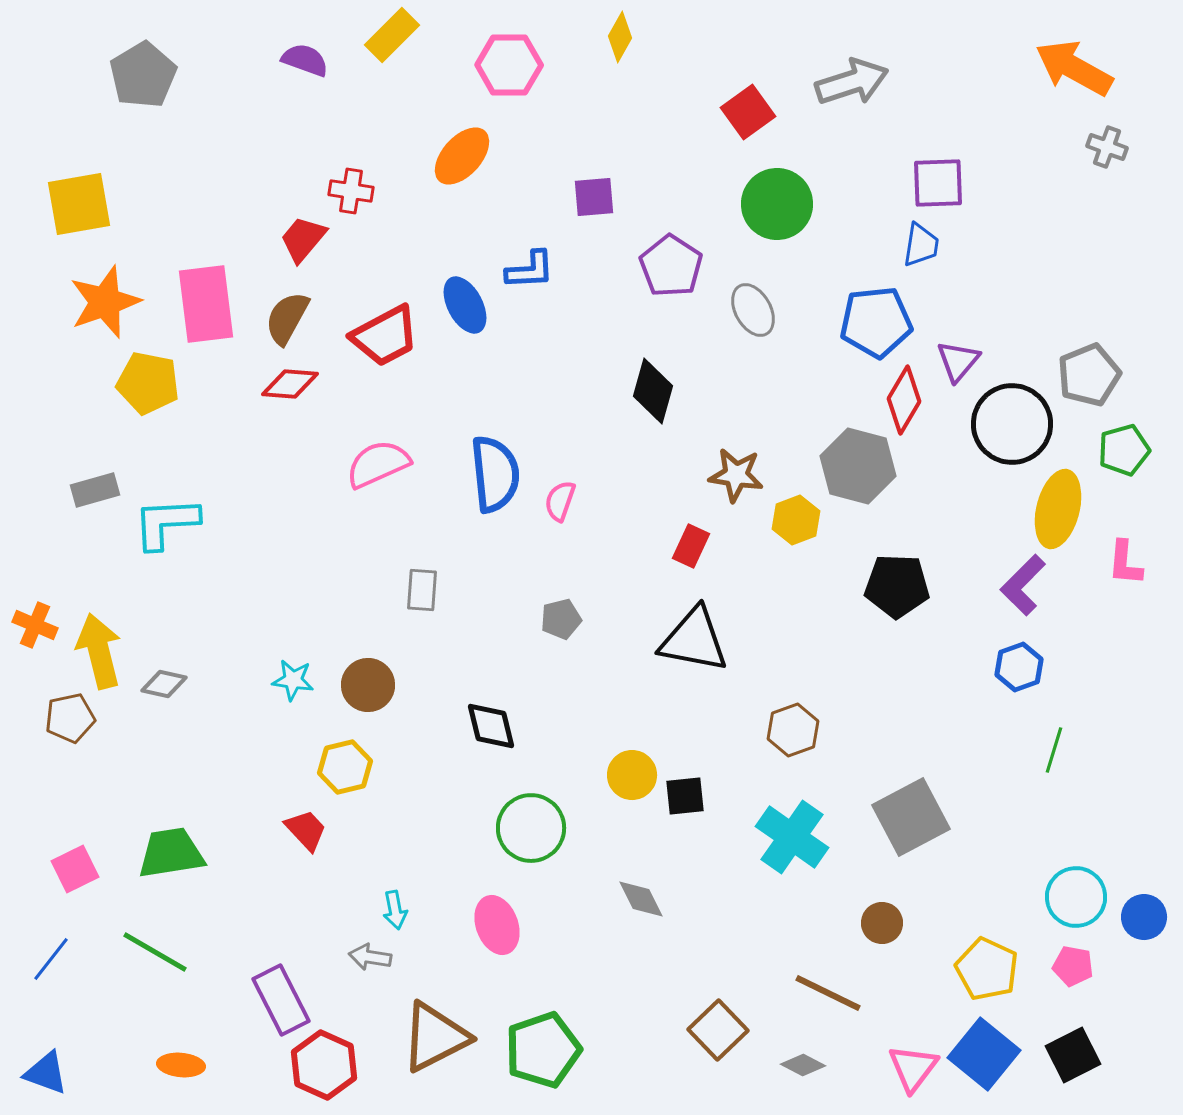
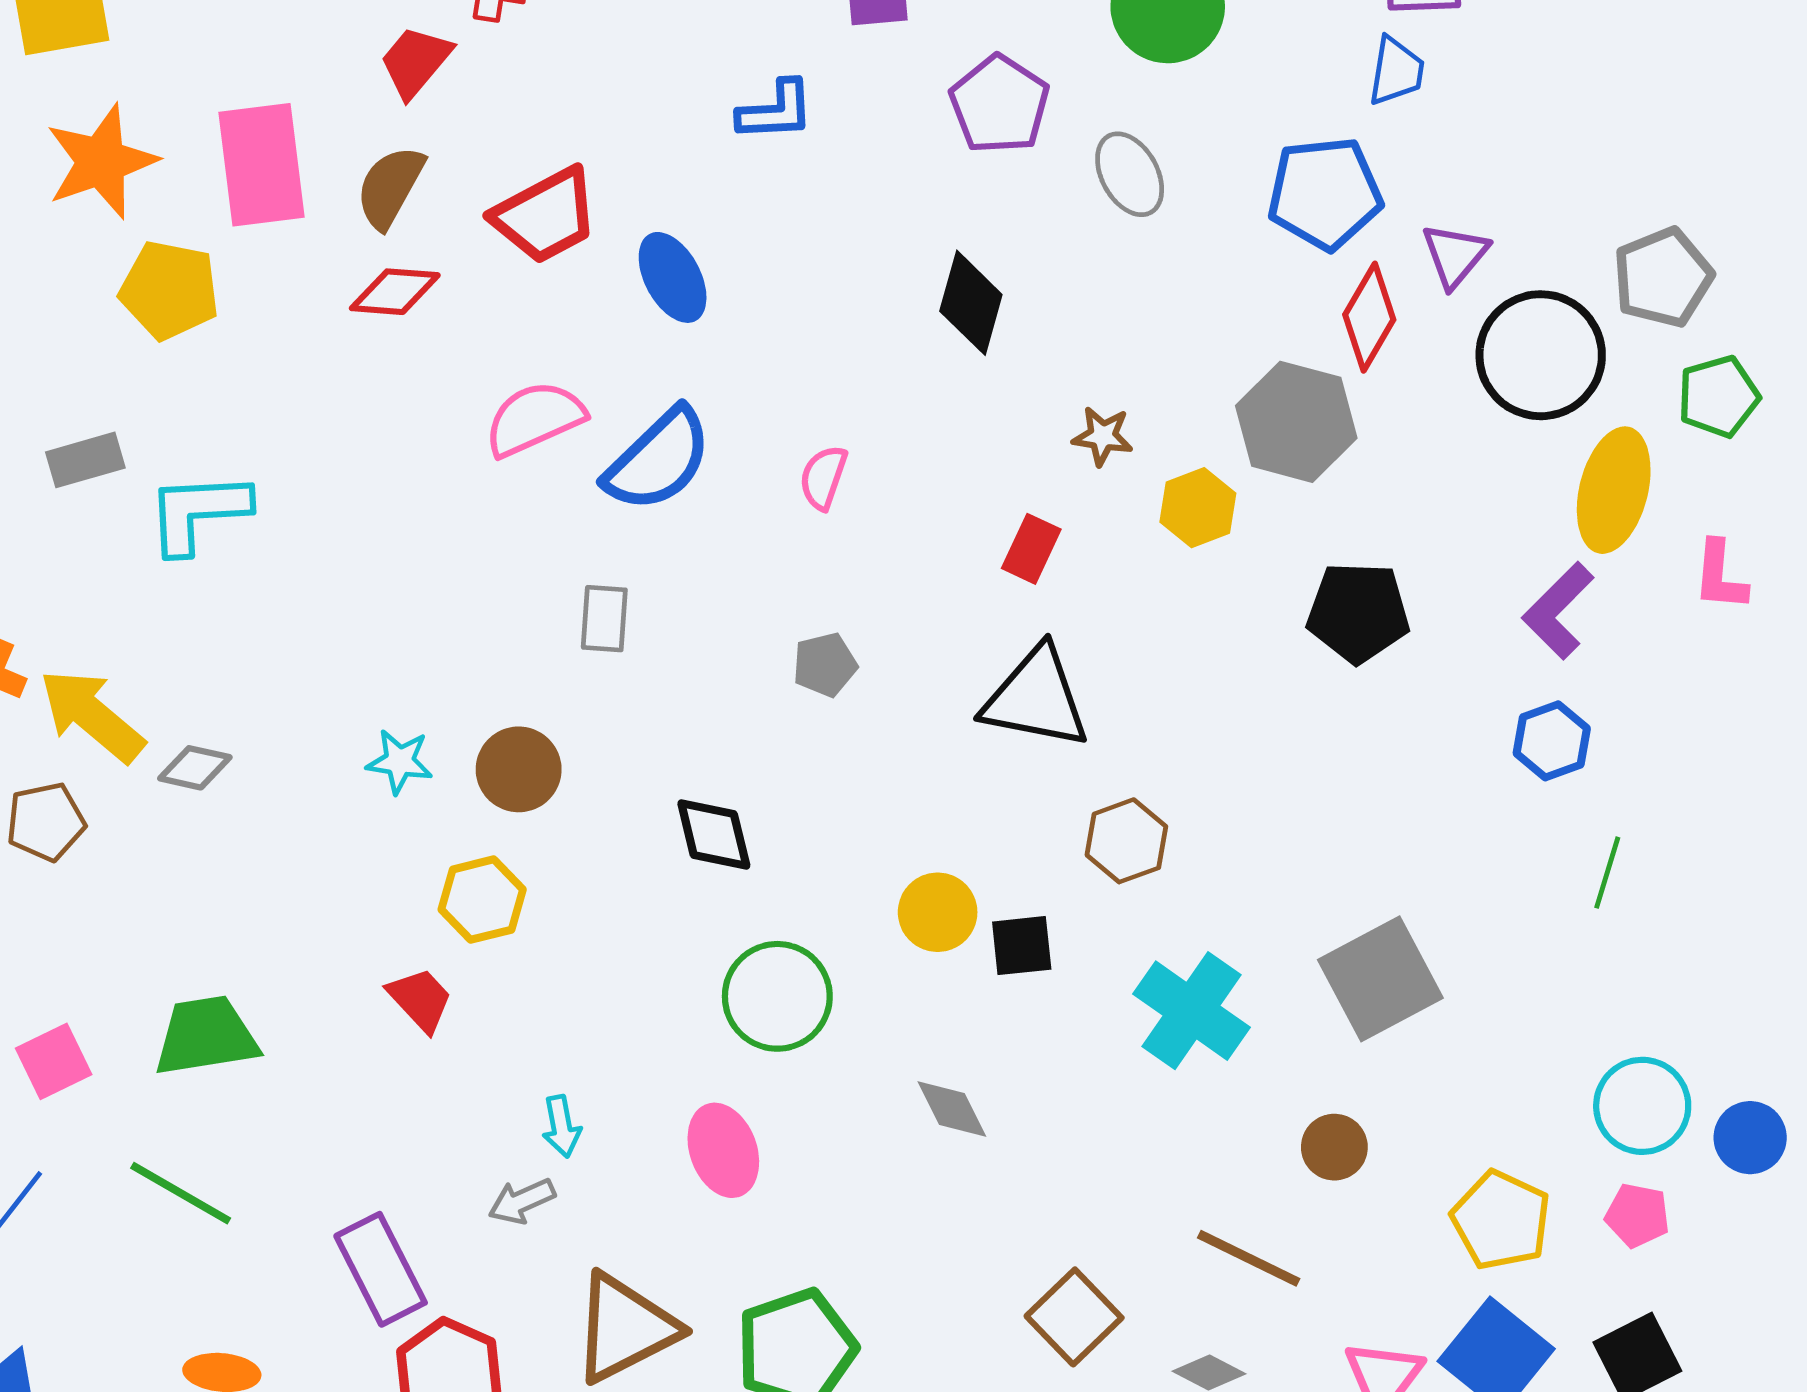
blue ellipse: (465, 305) -> (673, 277), moved
blue semicircle: (495, 474) -> (658, 460), moved, turned 52
brown star: (736, 475) -> (1103, 436), size x0.7
yellow arrow: (99, 651) -> (92, 715), turned -36
brown hexagon: (793, 730) -> (1126, 841), moved
gray arrow: (370, 957) -> (522, 1201), turned -33

